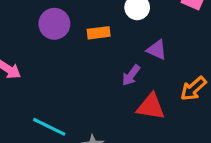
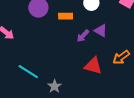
purple arrow: (131, 75) -> (83, 36), moved

